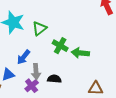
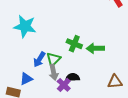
green triangle: (39, 28) -> (53, 59), moved
purple cross: (32, 86) -> (64, 85), moved

